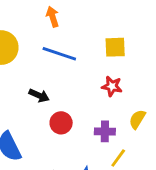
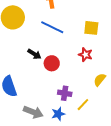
red circle: (61, 123) -> (52, 63), moved
purple cross: (105, 131) -> (65, 93), moved

